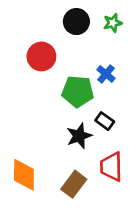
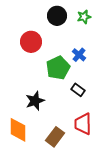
green pentagon: (78, 91) -> (58, 68), turned -30
black star: (79, 136) -> (35, 101), moved

